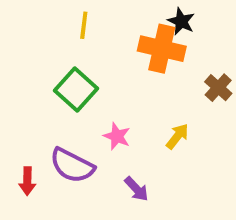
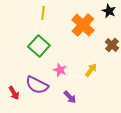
black star: (181, 21) -> (109, 11), moved
orange cross: (162, 49) -> (83, 25), turned 30
red arrow: (27, 181) -> (14, 93), turned -32

